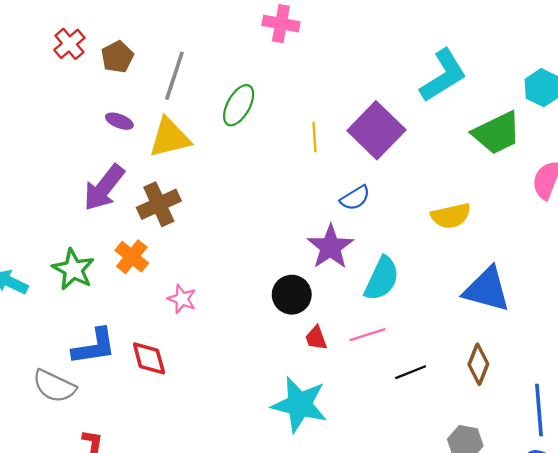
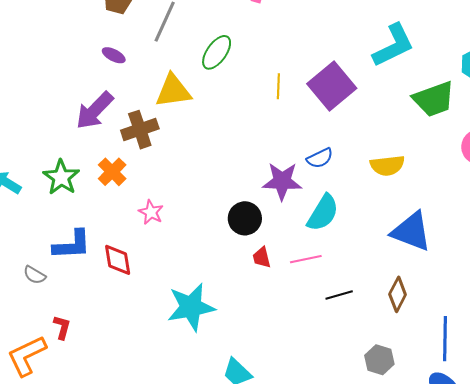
yellow triangle: (170, 138) -> (173, 91), moved
blue semicircle: (355, 198) -> (320, 158), moved
purple star: (330, 247) -> (282, 181), turned 30
gray semicircle: (54, 386) -> (35, 275), size x0.6
cyan star: (299, 405) -> (191, 307), moved, turned -30

